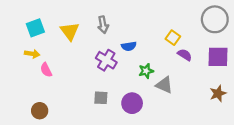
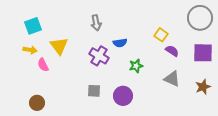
yellow triangle: (70, 31) -> (59, 46), moved
gray triangle: (164, 85) -> (172, 79), moved

